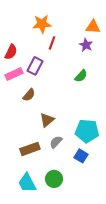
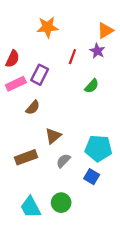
orange triangle: (93, 27) -> (105, 31), turned -35
red line: (52, 43) -> (72, 57), moved
brown rectangle: (30, 149) -> (26, 157), moved

